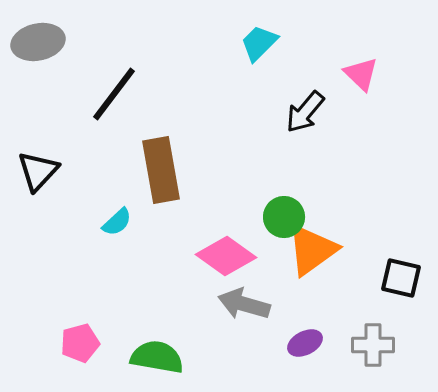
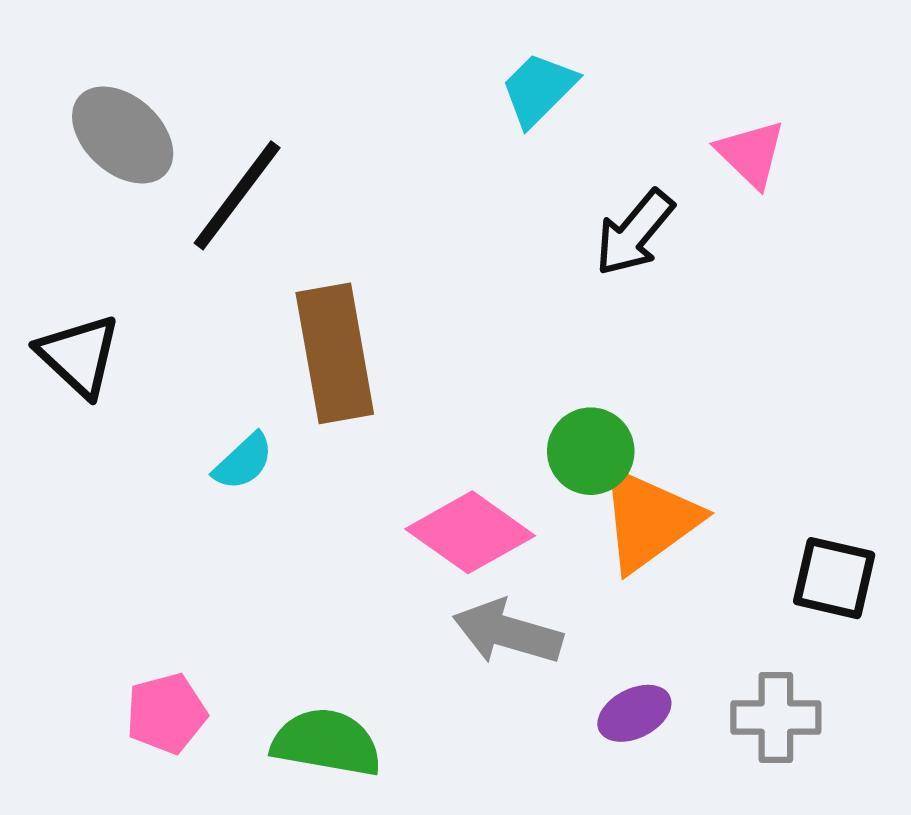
gray ellipse: (38, 42) -> (123, 135), moved, turned 54
black triangle: (38, 171) -> (79, 355), turned -30

